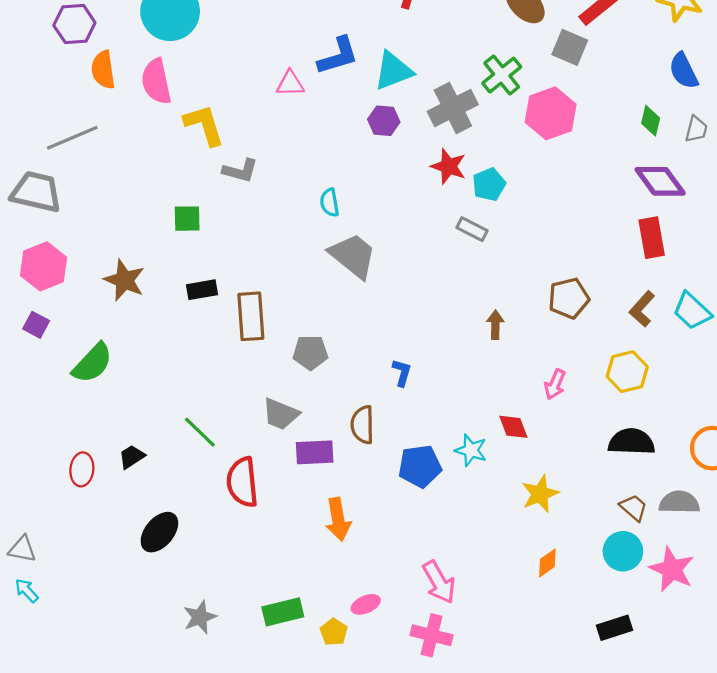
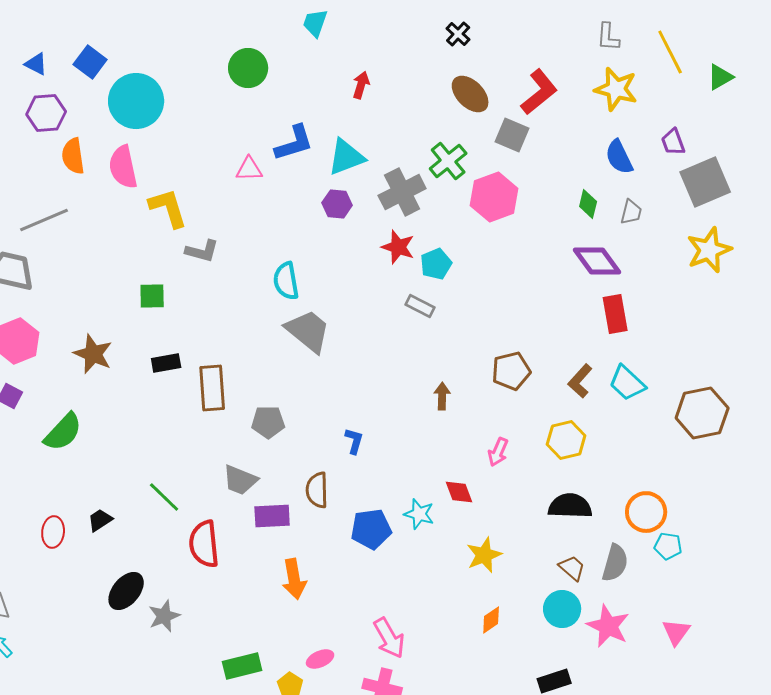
cyan semicircle: (330, 203) -> (286, 281), size x1.4
red rectangle: (652, 238) -> (615, 314), moved
gray semicircle: (679, 502) -> (615, 563), turned 105
gray star: (200, 617) -> (164, 616), moved

